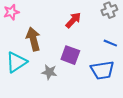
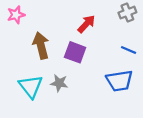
purple square: (70, 55) -> (75, 52), moved
cyan triangle: (16, 62) -> (31, 86), moved, turned -35

